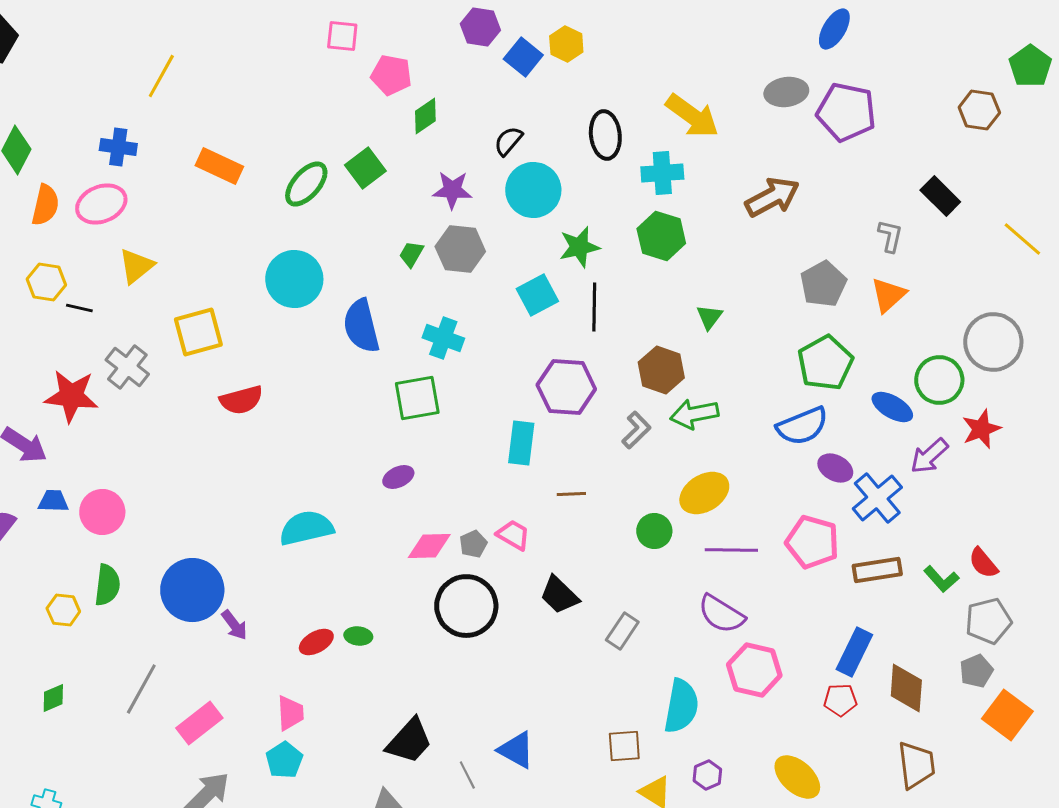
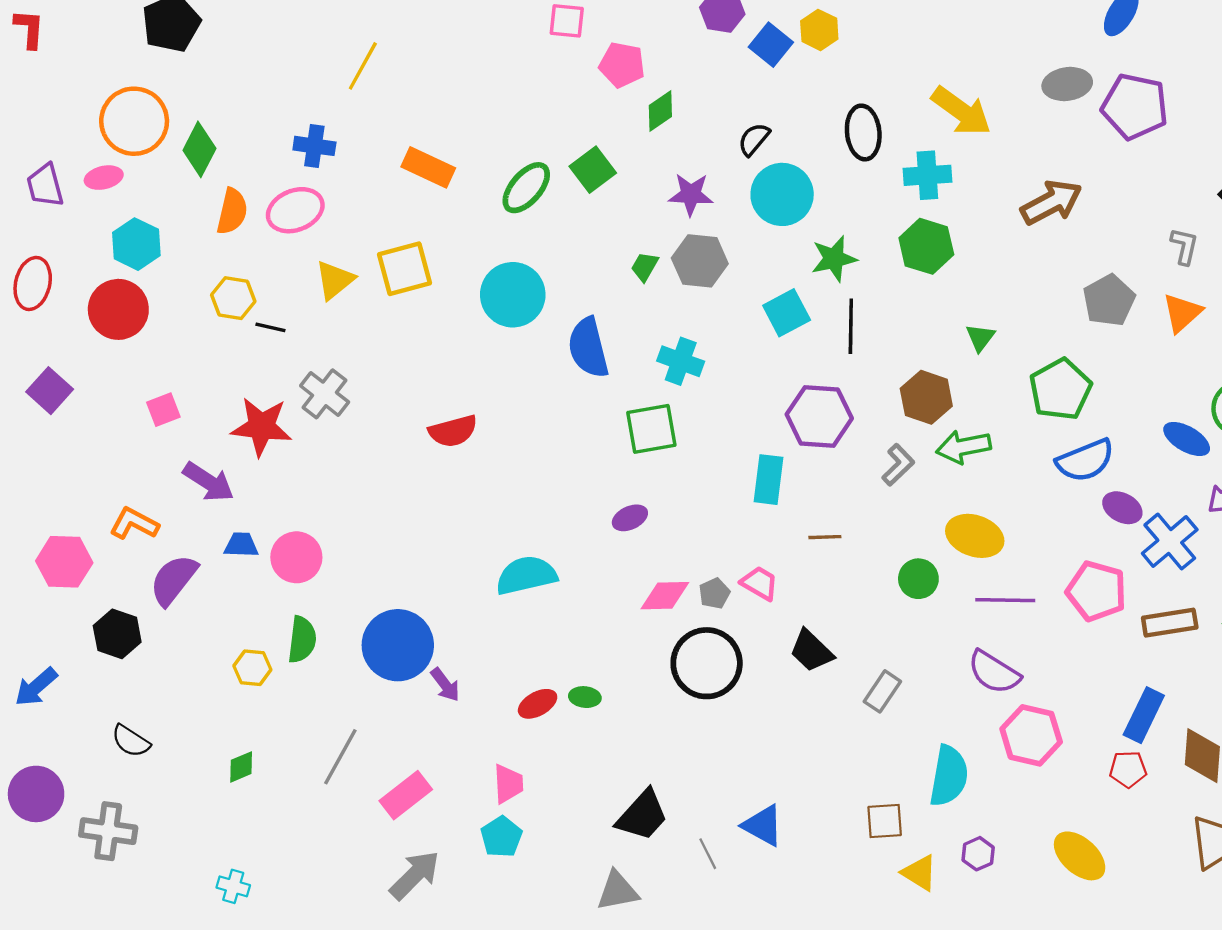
yellow square: (198, 332) -> (405, 269), moved
green pentagon: (825, 363) -> (1060, 389), moved
yellow ellipse: (704, 493) -> (975, 536), turned 51

